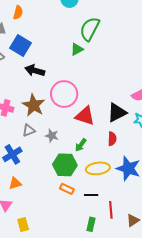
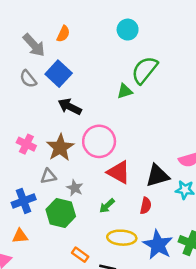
green hexagon: (65, 165) -> (61, 213), moved

